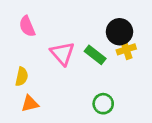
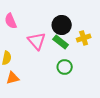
black circle: (119, 32) -> (62, 25), moved
green circle: (103, 104) -> (65, 67), moved

